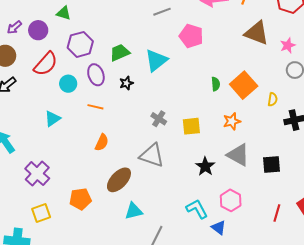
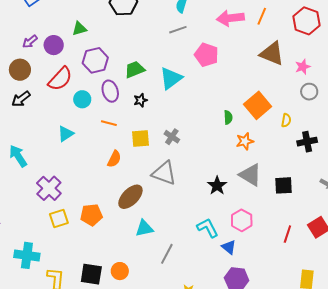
green triangle: (64, 13) -> (79, 29), turned -35
green semicircle: (216, 84) -> (228, 117), moved
yellow square: (191, 126) -> (141, 138), moved
yellow square: (41, 213) -> (59, 218), moved

